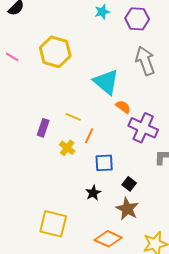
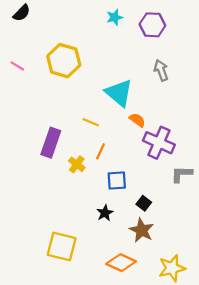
gray arrow: (145, 61) -> (161, 70), size x0.7
yellow line: (73, 117) -> (91, 122), moved
purple rectangle: (43, 128) -> (51, 143), size x1.5

